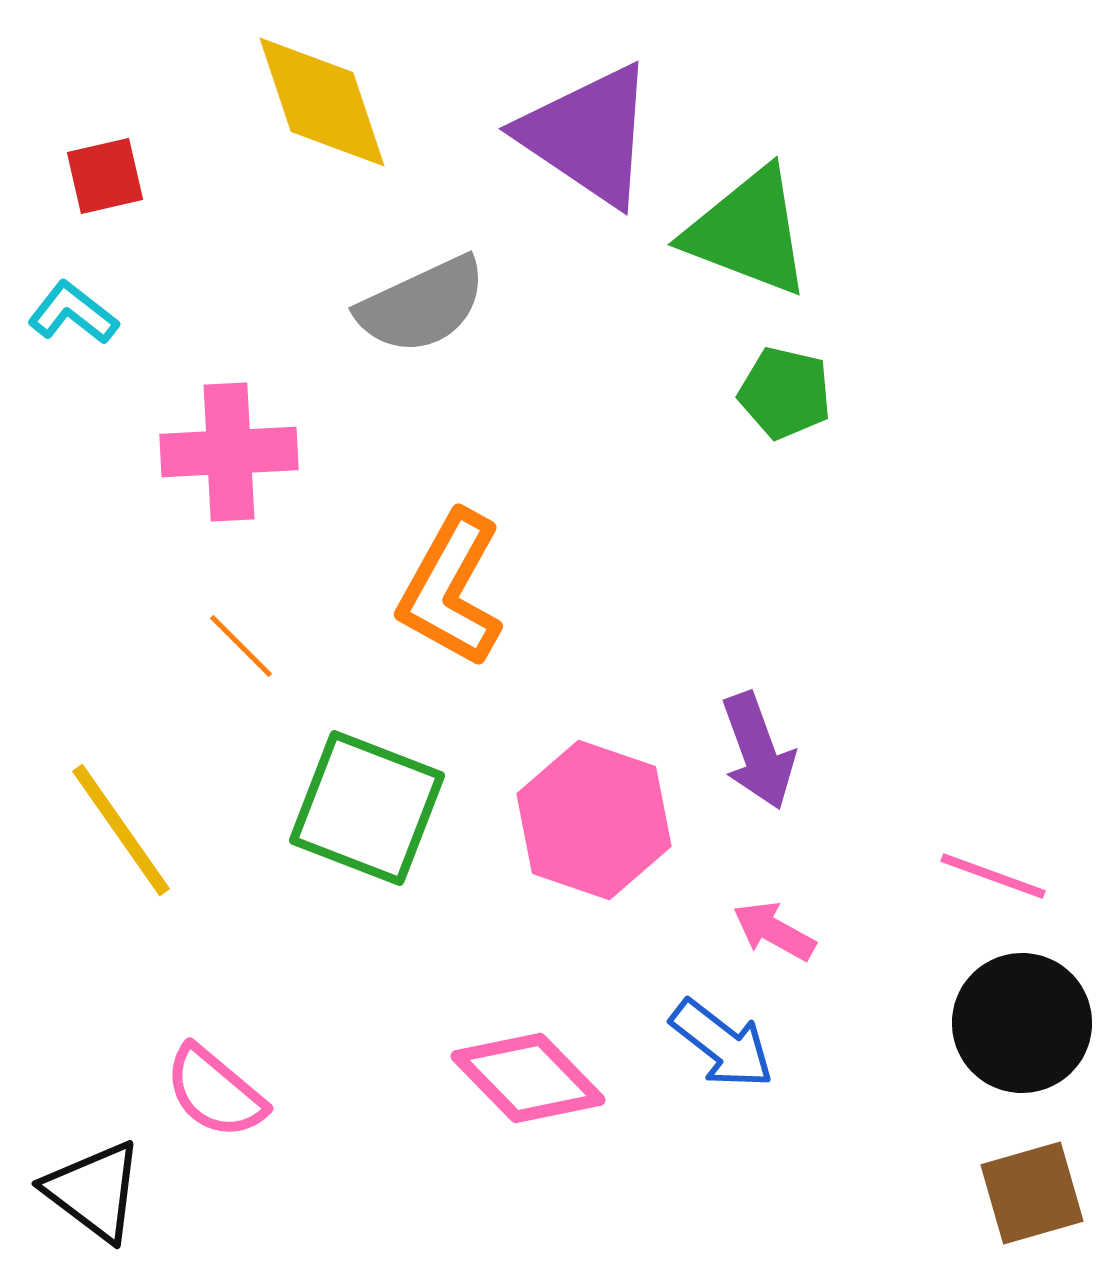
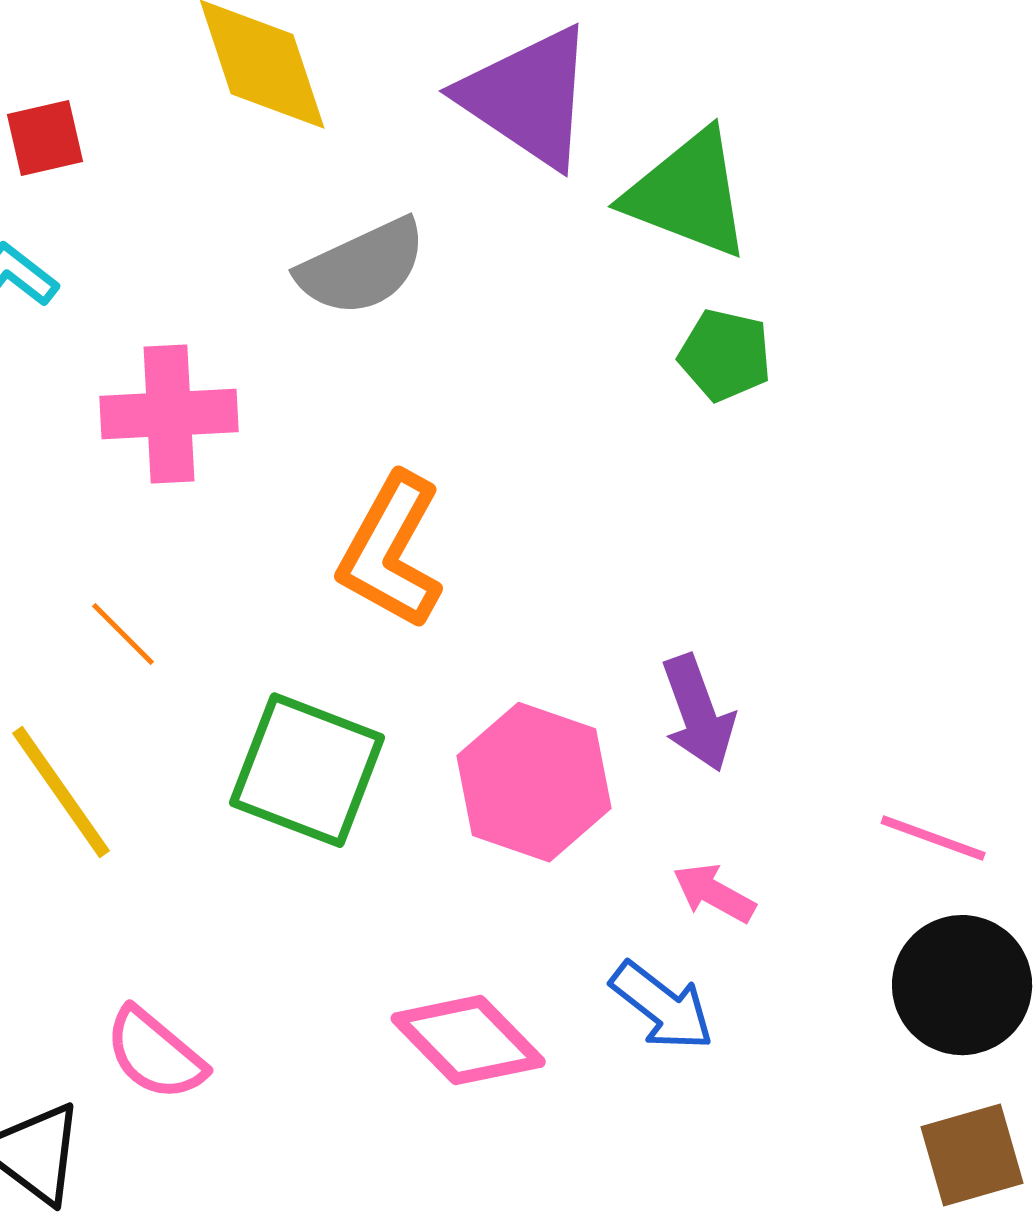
orange line: (241, 646) -> (123, 634), moved

